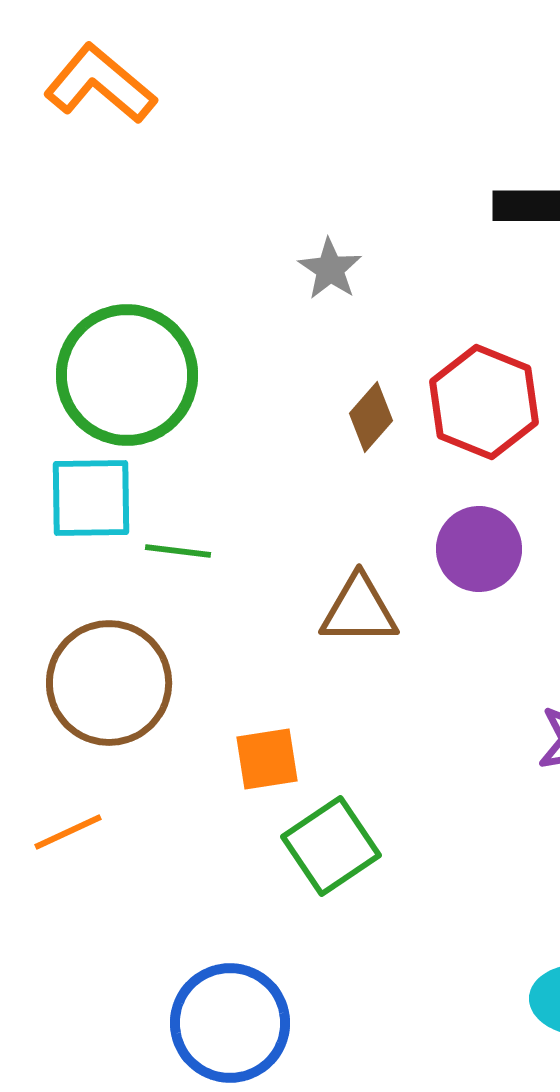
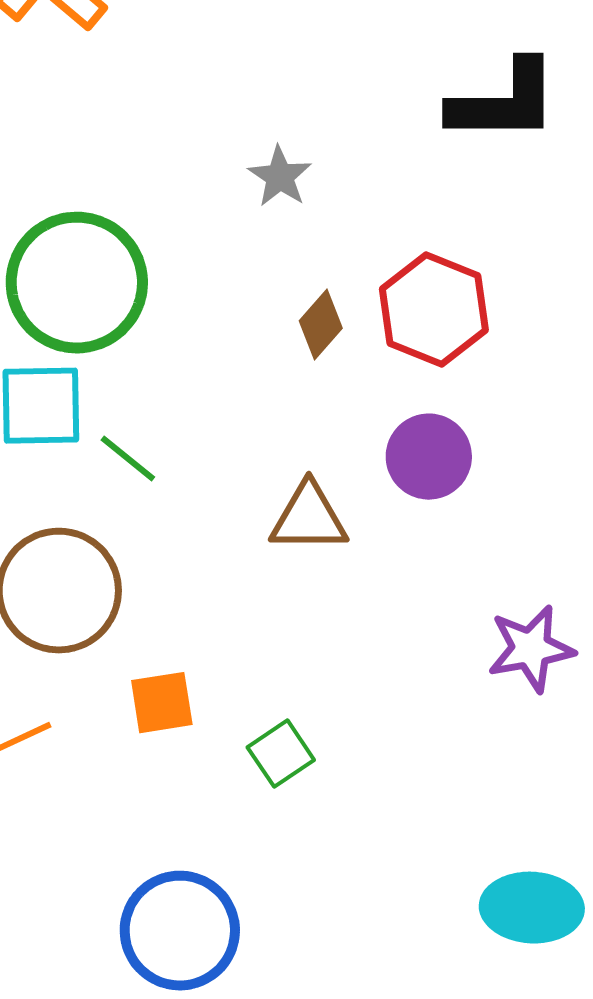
green line: (178, 551) -> (128, 459), turned 32
orange square: (267, 759) -> (162, 703), moved
green square: (331, 846) -> (281, 754), size x0.7

